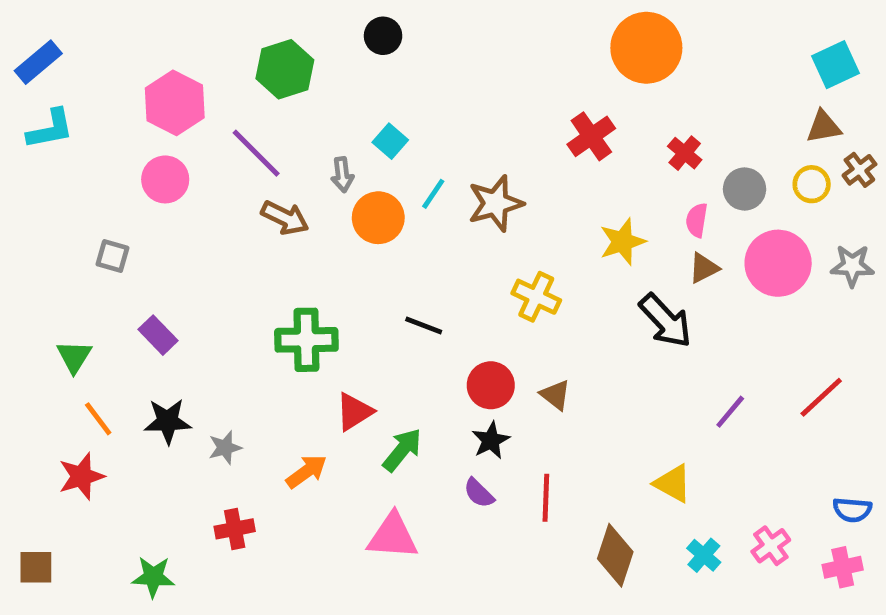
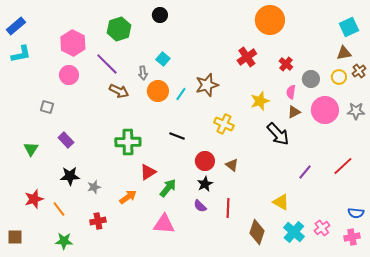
cyan line: (433, 194) -> (181, 94), moved
orange line: (98, 419) -> (59, 209), moved
cyan cross: (704, 555) -> (294, 232), size x1.5

